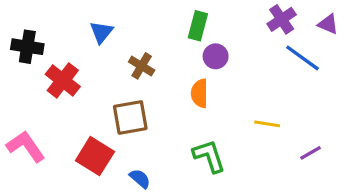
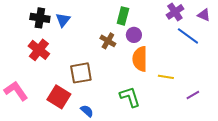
black cross: (27, 47) -> (40, 18), moved
brown cross: (142, 66) -> (108, 41), moved
orange semicircle: (199, 93) -> (140, 59), moved, size x1.4

